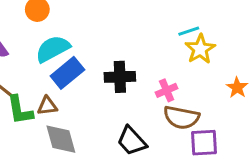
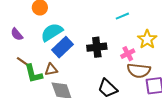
cyan line: (189, 31) -> (122, 16), moved
yellow star: (200, 49) -> (147, 39), moved

